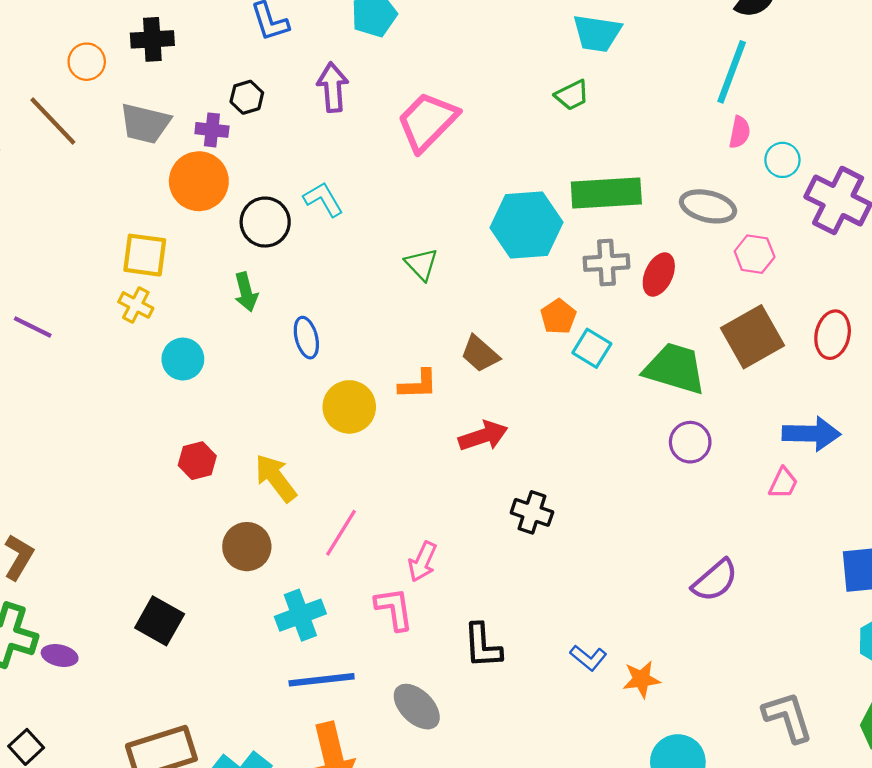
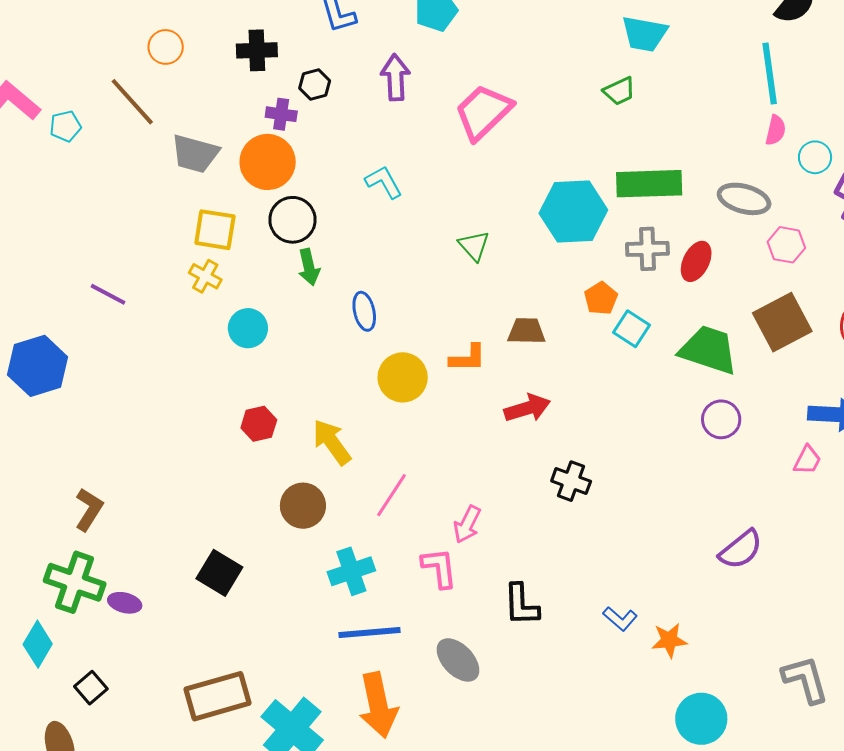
black cross: (152, 39) -> (257, 50), moved
cyan line: (732, 72) -> (770, 73), turned -30
gray trapezoid: (145, 123) -> (195, 154), moved
black circle: (265, 222) -> (292, 220), moved
brown trapezoid: (480, 354) -> (526, 331), turned 138

